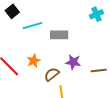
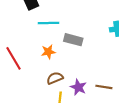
orange star: (34, 61) -> (48, 52), moved
purple star: (73, 62) -> (78, 87), moved

